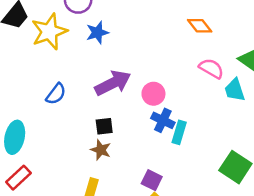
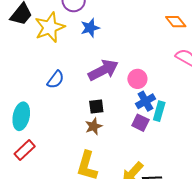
blue cross: (163, 120) -> (145, 101), turned 36
brown star: (101, 150) -> (94, 126), turned 30
purple square: (152, 180) -> (140, 123), moved

